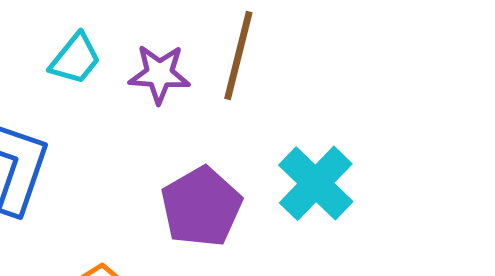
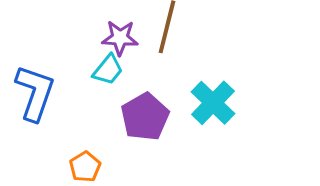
cyan trapezoid: (75, 59) -> (108, 70), moved

